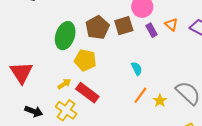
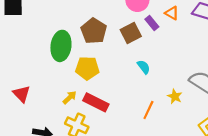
brown square: (124, 26) -> (131, 33), moved
red triangle: (21, 73) -> (22, 94), size x0.7
orange line: (140, 95) -> (148, 110), moved

